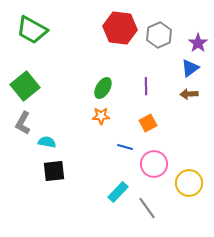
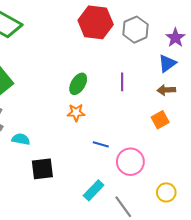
orange square: (148, 123) -> (160, 120), moved
black square: (54, 171) -> (42, 169), moved
yellow circle: (189, 183) -> (166, 192), moved, size x0.7

